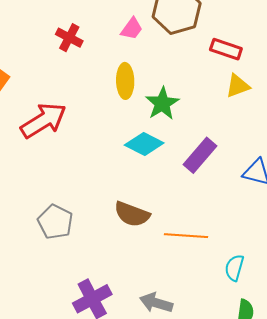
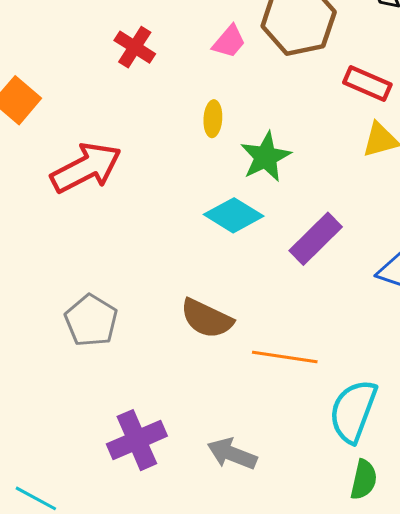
yellow ellipse: (125, 81) -> (213, 119), size x0.7
cyan semicircle: (234, 268) -> (353, 411), size x1.6

